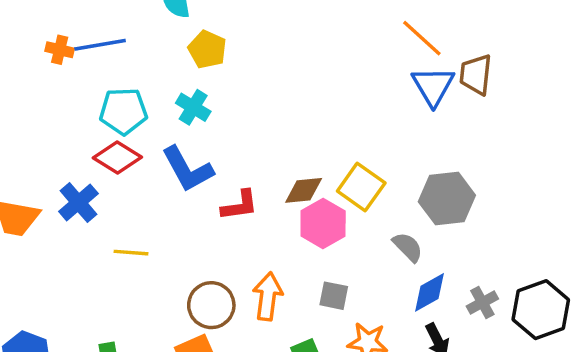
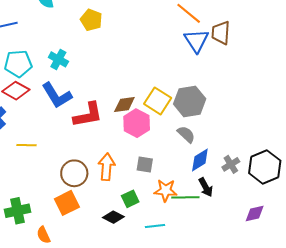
yellow pentagon: (207, 50) -> (91, 20), moved
gray hexagon: (447, 198) -> (190, 101), moved
red L-shape: (240, 205) -> (88, 115), size x1.4

